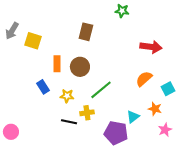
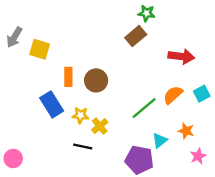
brown rectangle: (86, 32) -> (136, 36), moved, turned 36
blue rectangle: (43, 87) -> (52, 104), size x1.5
cyan square: (168, 89) -> (202, 94), moved
green line: (101, 90) -> (144, 108), moved
yellow cross: (87, 113) -> (100, 126), moved, turned -32

